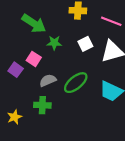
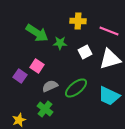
green star: (54, 43) -> (60, 43), moved
green cross: (42, 105) -> (45, 109), turned 35

